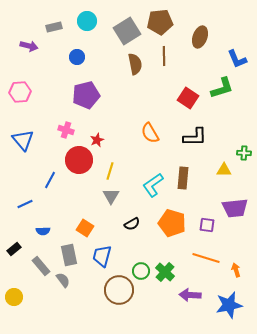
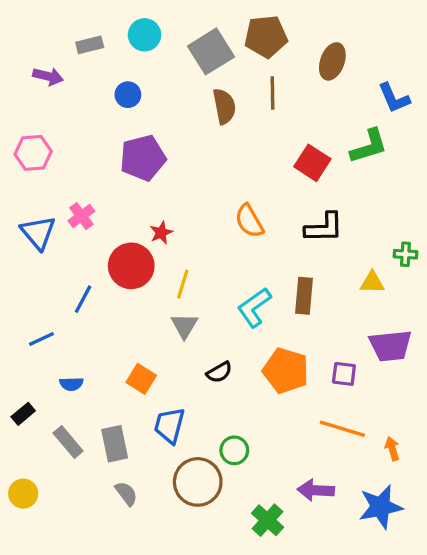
pink cross: (66, 130) -> (81, 216), moved, turned 35
gray rectangle: (69, 255) -> (115, 444), moved
green cross: (165, 272) -> (268, 520), moved
gray semicircle: (63, 280) -> (126, 494), moved

